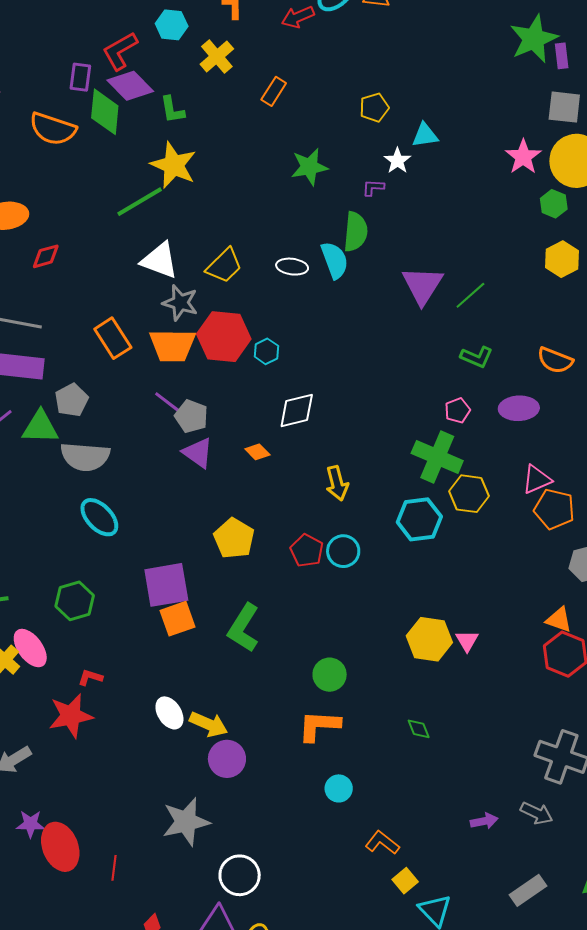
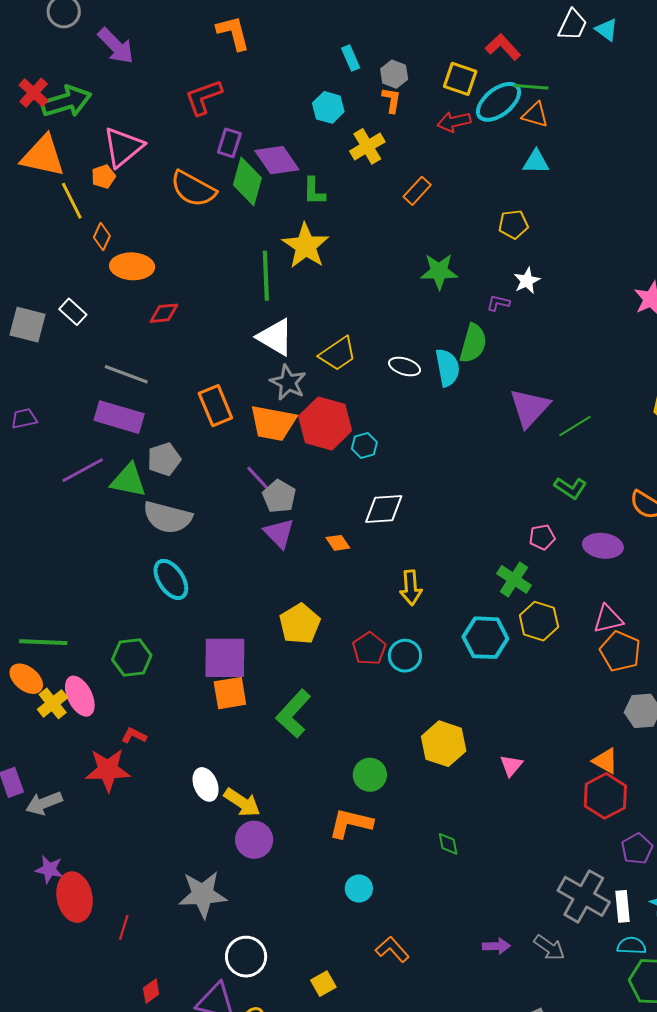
red L-shape: (120, 51) -> (204, 97), moved
cyan triangle: (425, 135) -> (536, 162), moved
green line: (140, 202) -> (266, 276), turned -72
green cross: (437, 457) -> (514, 579), size x0.7
yellow hexagon: (429, 639) -> (444, 744), moved
yellow square: (405, 881) -> (323, 984), moved

